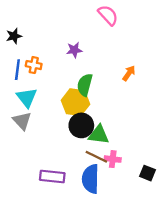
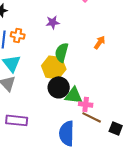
brown line: (96, 157) -> (92, 117), moved
pink cross: (113, 159) -> (86, 104), moved
purple rectangle: (52, 177) -> (17, 120), moved

